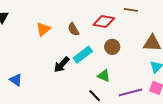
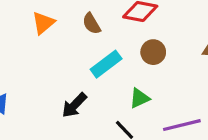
black arrow: (62, 65) -> (74, 105), moved
green triangle: (104, 76) -> (139, 98), turned -48

